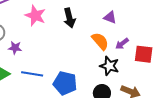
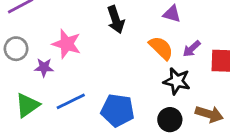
pink star: (35, 16) -> (67, 44), moved
blue line: (32, 74) -> (71, 101), turned -30

